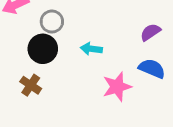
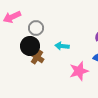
brown cross: (31, 85) -> (37, 57), moved

